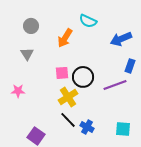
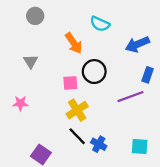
gray circle: (31, 26) -> (35, 16), moved
orange arrow: (65, 38) -> (74, 43), turned -66
black circle: (83, 77) -> (94, 72), moved

